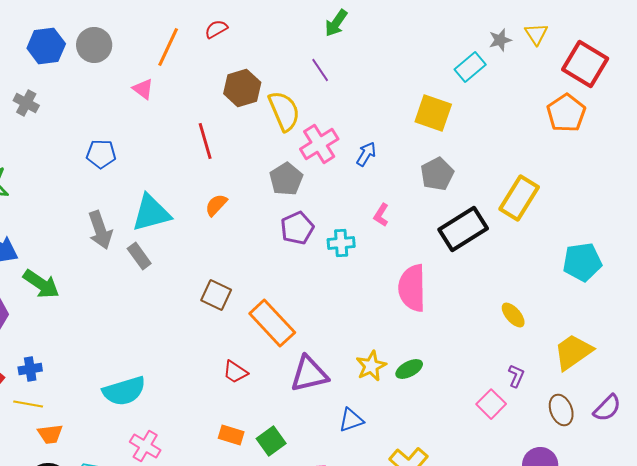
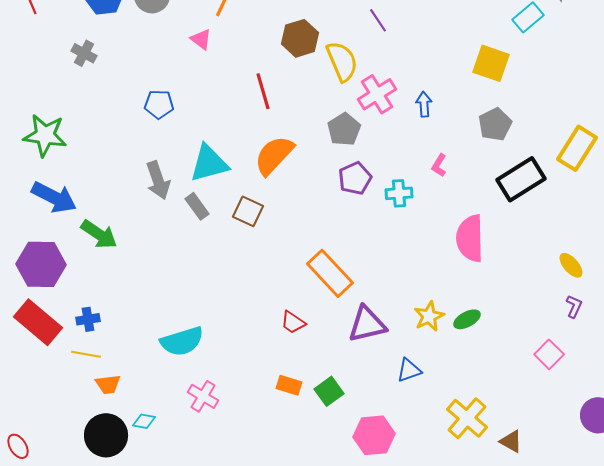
blue arrow: (366, 154) -> (424, 104), turned -35
orange semicircle: (216, 205) -> (274, 155), size x1.8
brown square: (216, 295) -> (248, 211), moved
purple L-shape: (516, 376) -> (574, 306), moved

